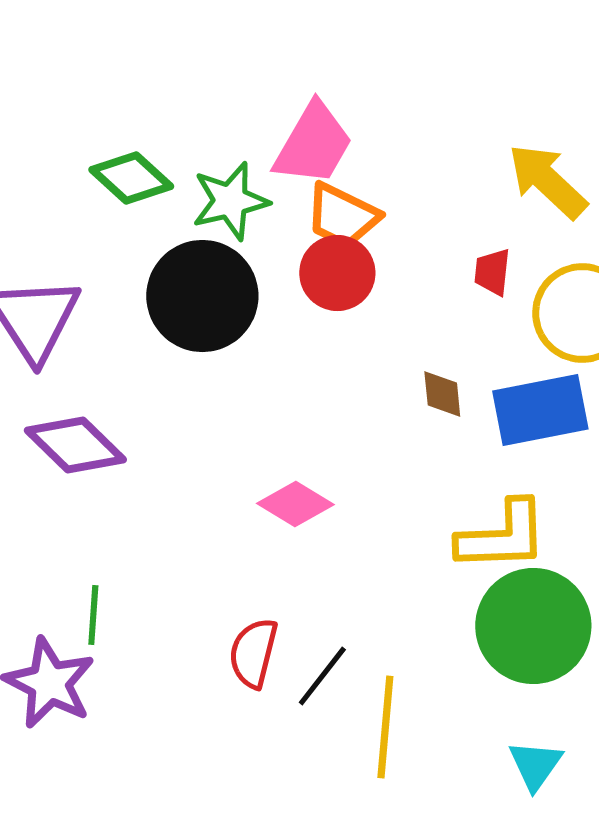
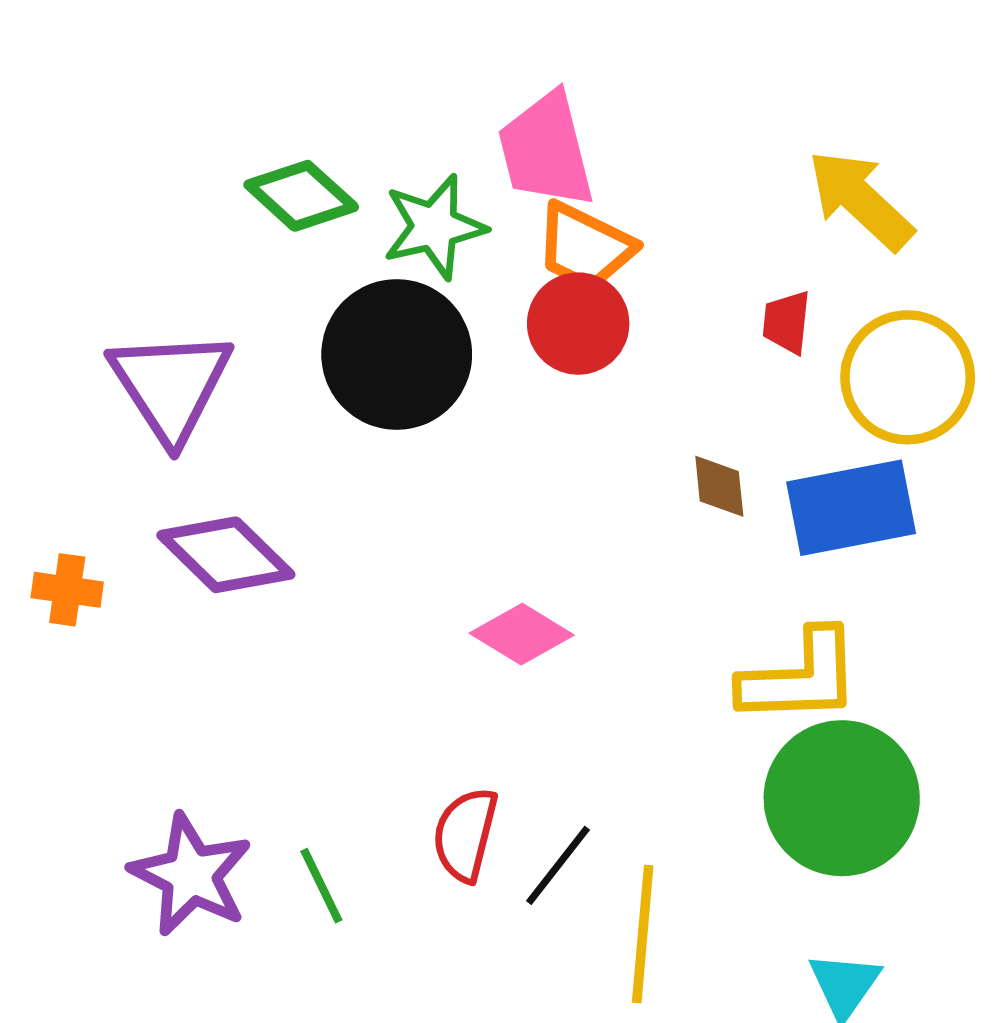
pink trapezoid: (313, 144) -> (546, 150), turned 136
green line: (93, 615) -> (321, 886), moved, turned -30

